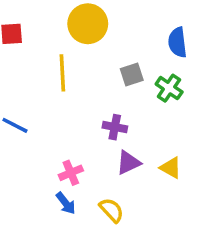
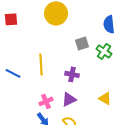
yellow line: (62, 73) -> (41, 64), moved
purple triangle: (128, 163) -> (69, 99), moved

